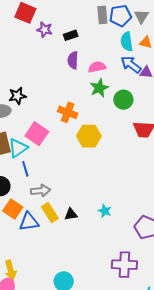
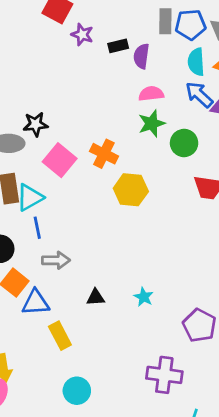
purple semicircle: (73, 60) -> (141, 56), moved
pink square: (37, 134) -> (60, 160), moved
yellow rectangle: (50, 213) -> (60, 336), moved

